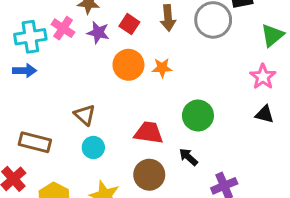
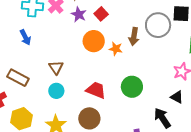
brown arrow: (168, 18) -> (134, 36), moved
blue arrow: (25, 71) -> (25, 37), moved, turned 49
black arrow: (188, 157) -> (162, 118), moved, size x1.5

